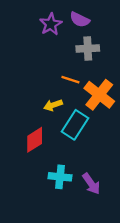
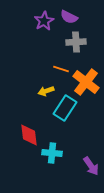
red diamond: (35, 140) -> (29, 135), moved, turned -65
purple arrow: (91, 184) -> (91, 166), moved

